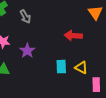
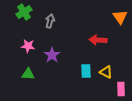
gray arrow: (25, 17) -> (50, 21), turned -136

